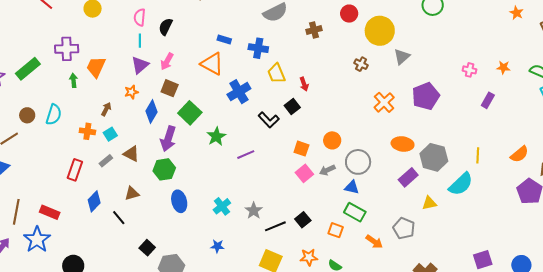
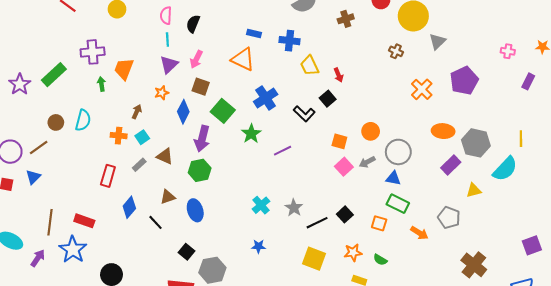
blue cross: (239, 92) -> (266, 98), moved
blue ellipse: (179, 201) -> (195, 210), moved

